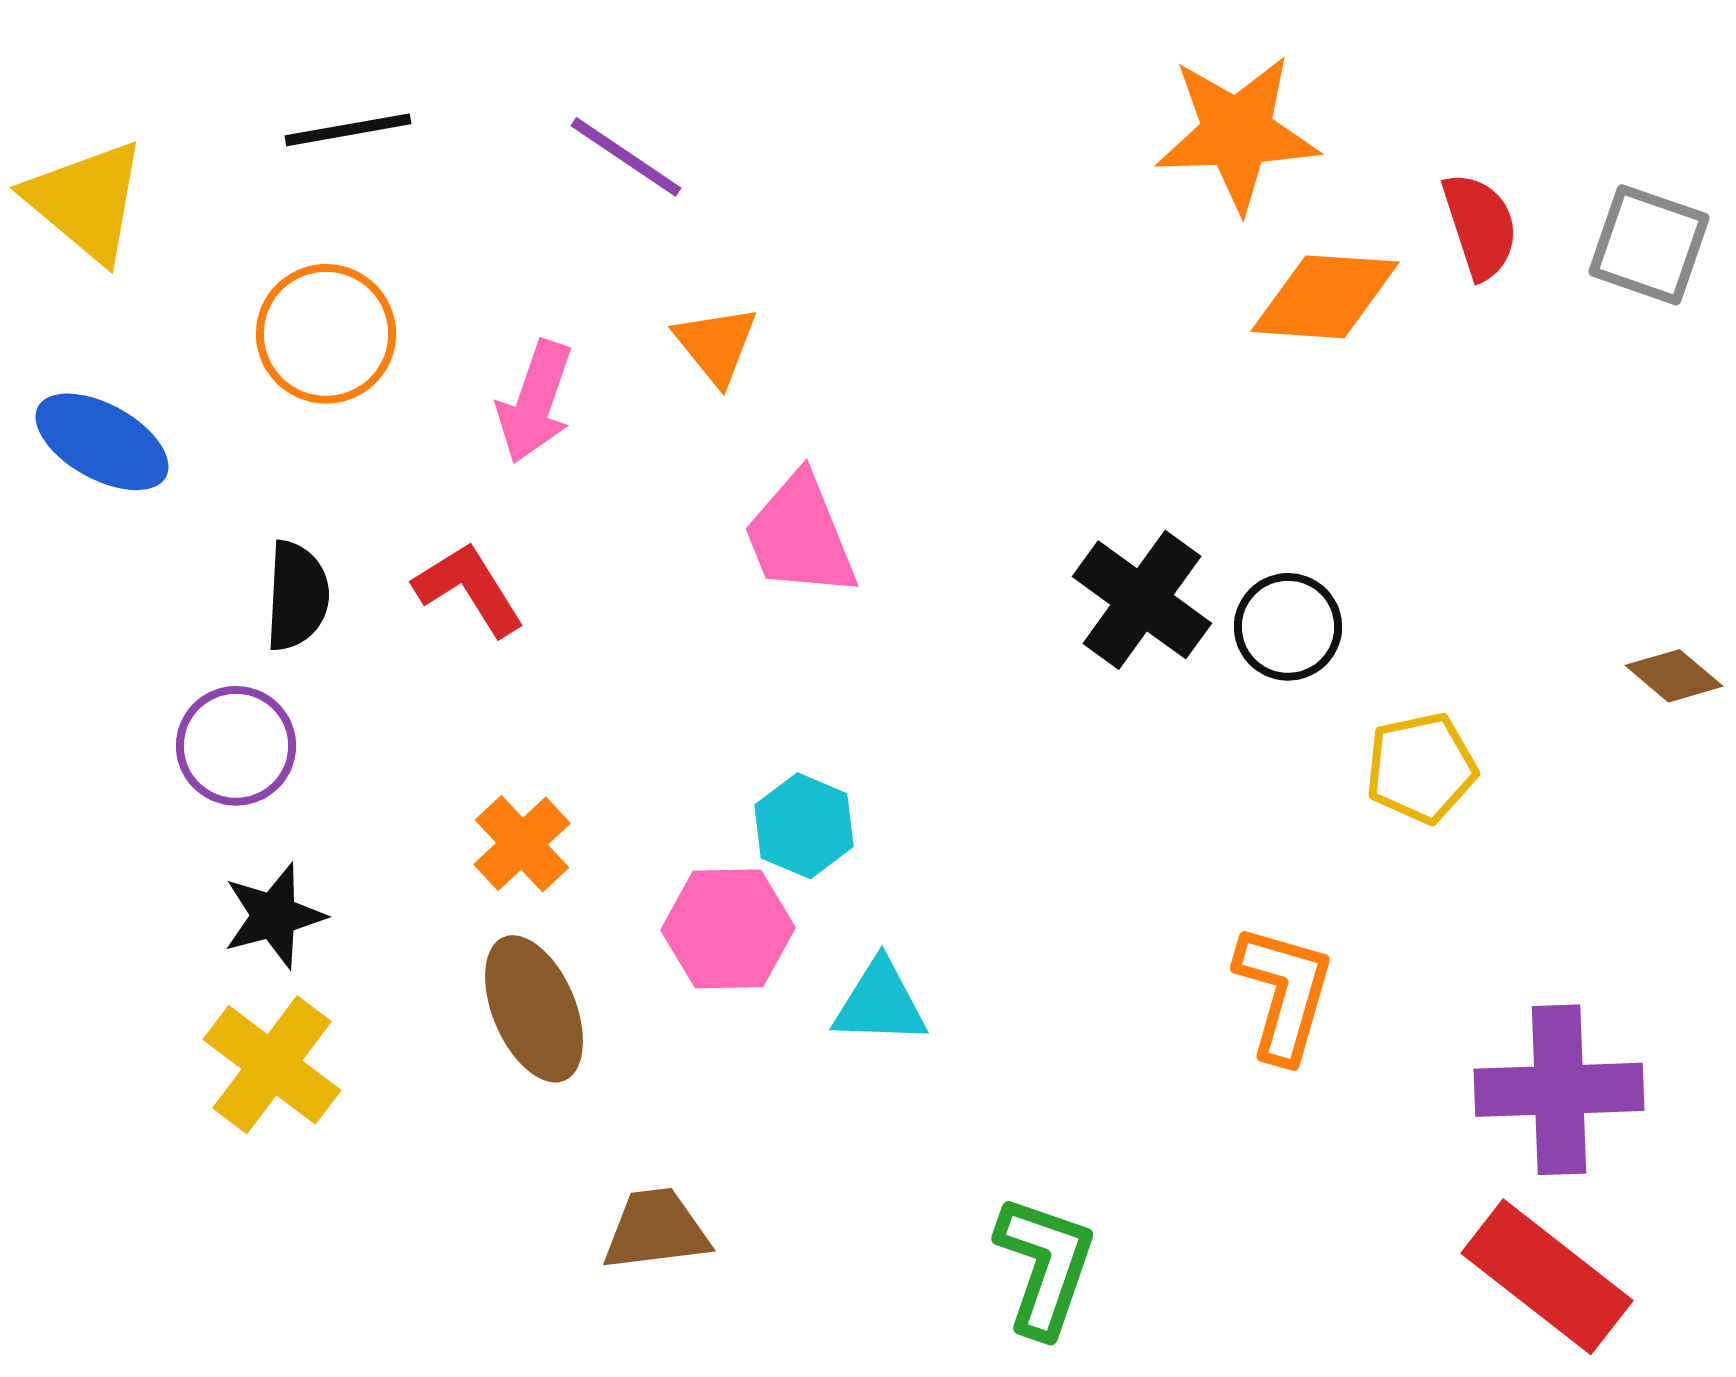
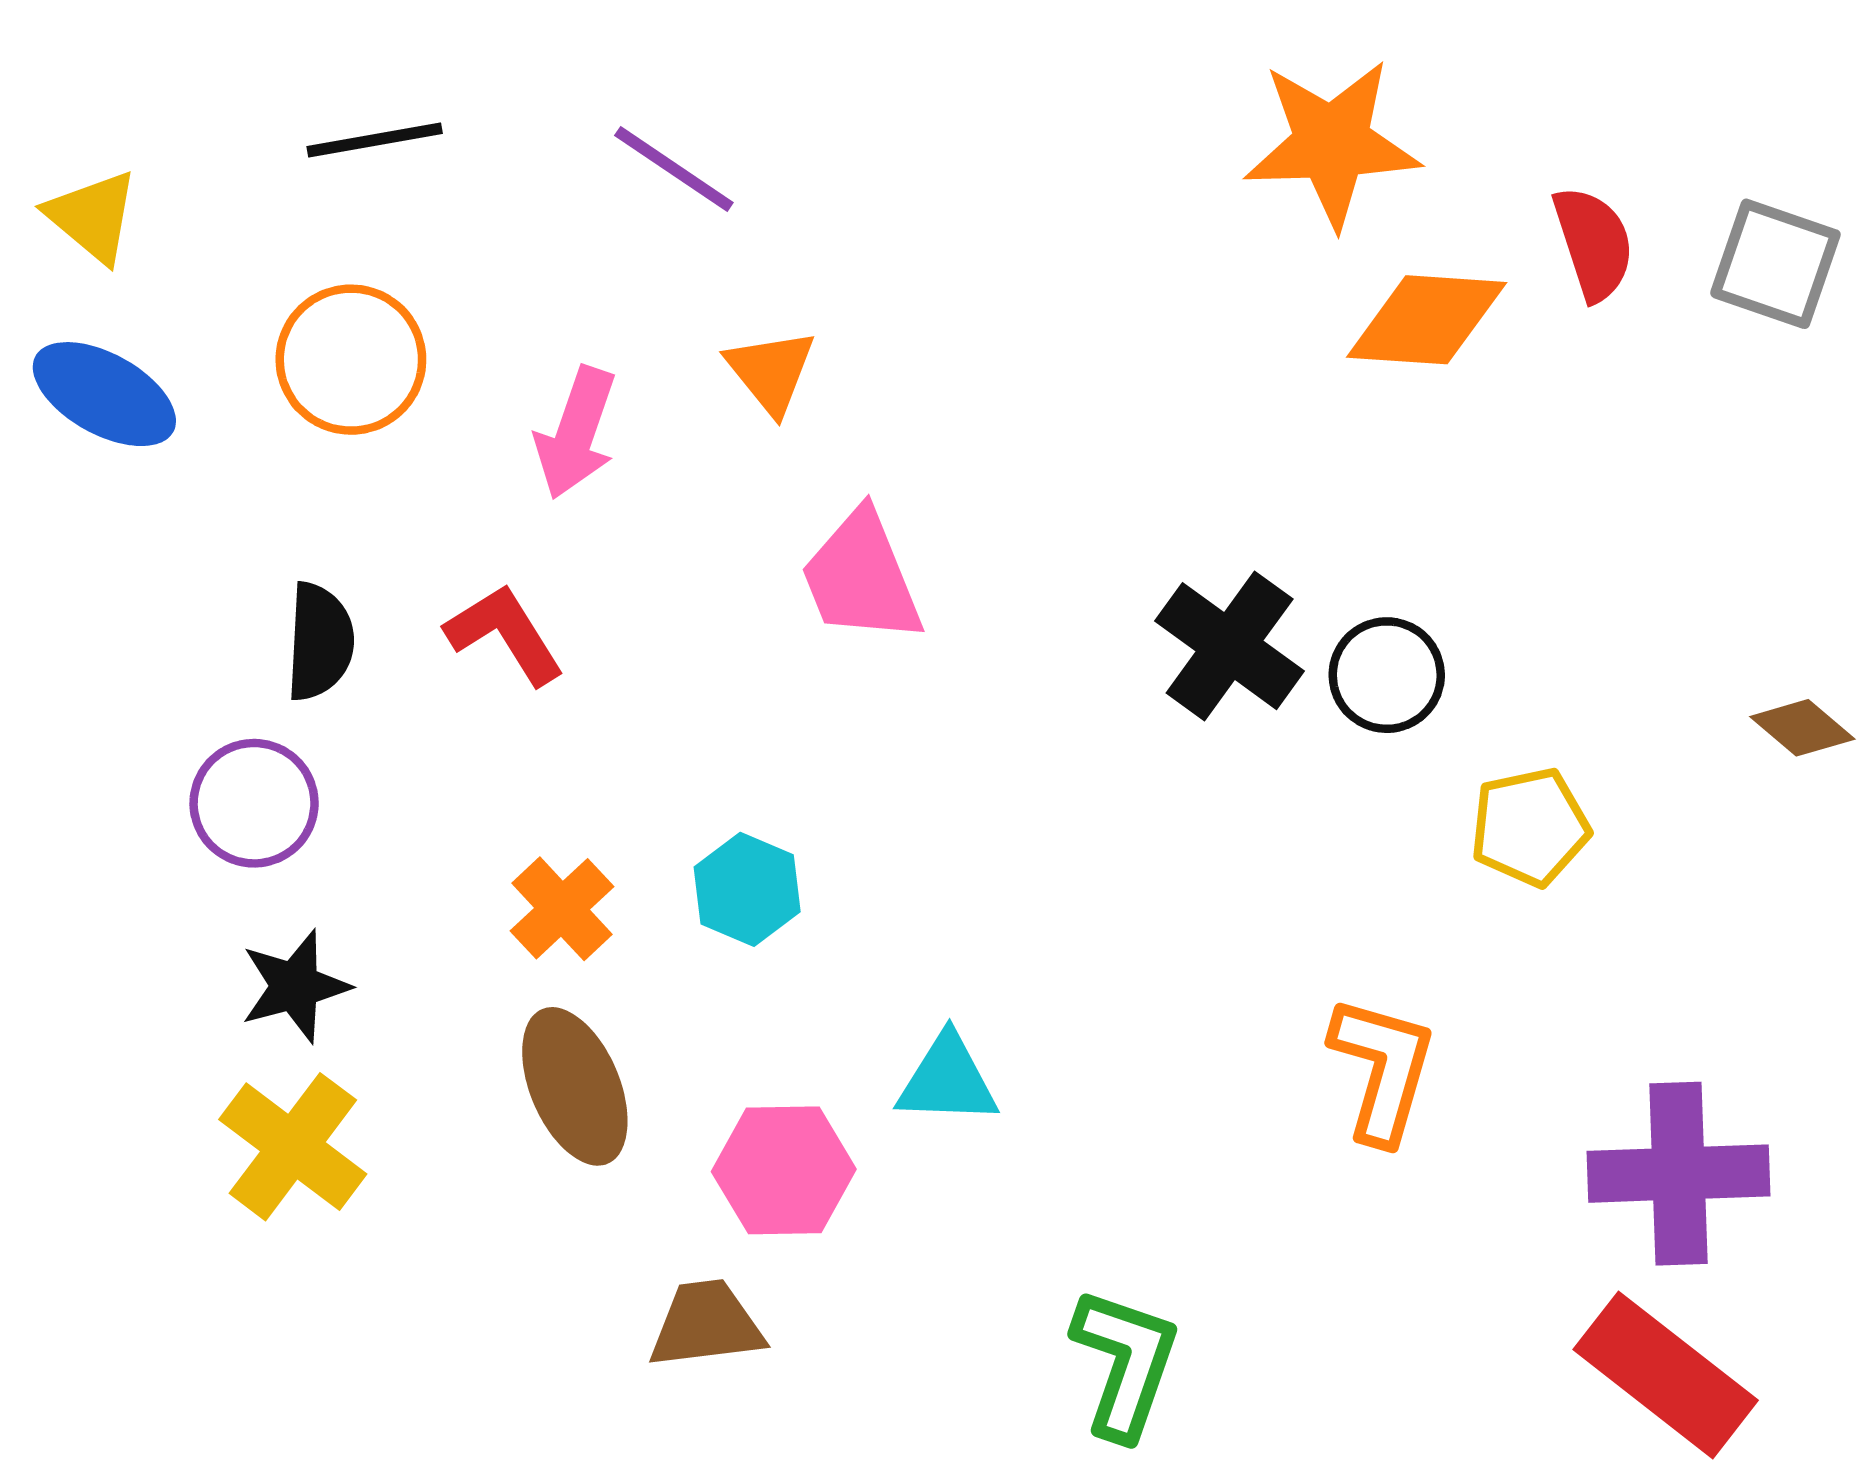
yellow triangle: (86, 201) -> (93, 216), size x0.7
blue ellipse: (102, 442) -> (104, 394), moved
cyan hexagon: (804, 826) -> (747, 889), moved
pink hexagon: (728, 929) -> (784, 1170), moved

